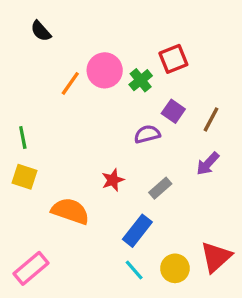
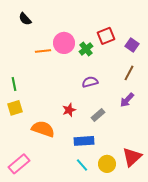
orange line: (70, 83) -> (43, 51), turned 49
purple square: (173, 111) -> (132, 45), moved
yellow square: (24, 177) -> (15, 108), turned -35
blue rectangle: (137, 231) -> (84, 141), turned 48

